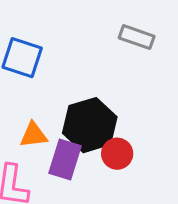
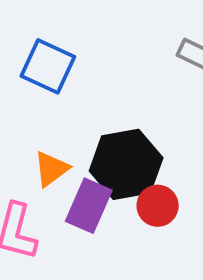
orange triangle: (34, 135) -> (51, 169), turned -36

